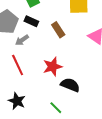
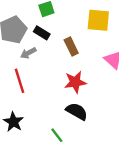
red star: (53, 67) -> (75, 82), moved

